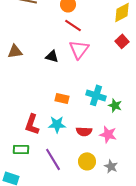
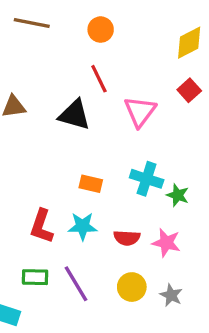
red line: (73, 25) -> (99, 79), moved, turned 30
pink triangle: (79, 49) -> (140, 112), moved
black triangle: (52, 56) -> (74, 115), size x1.5
green rectangle: (21, 149) -> (35, 277), moved

